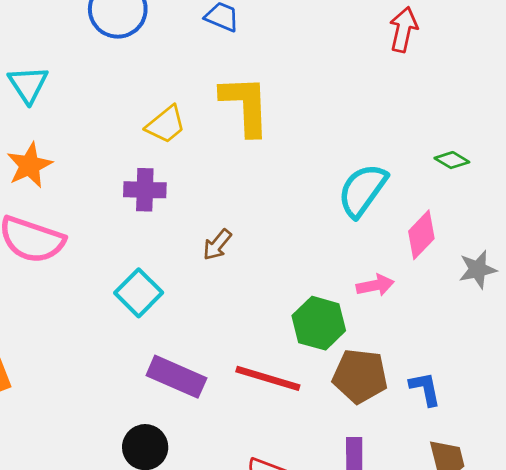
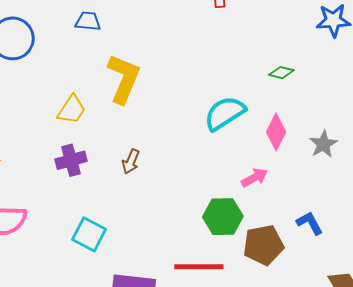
yellow L-shape: (245, 105) -> (124, 79), turned 42
cyan semicircle: (362, 190) -> (225, 113), turned 39
brown arrow: (217, 245) -> (131, 161), moved
blue L-shape: (425, 389) -> (310, 223), moved

